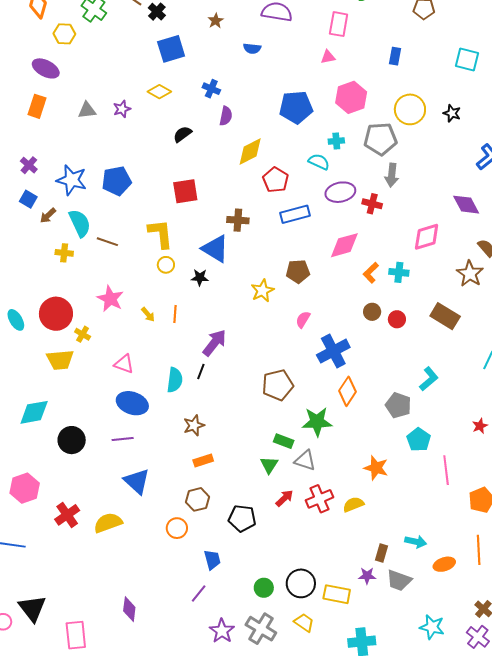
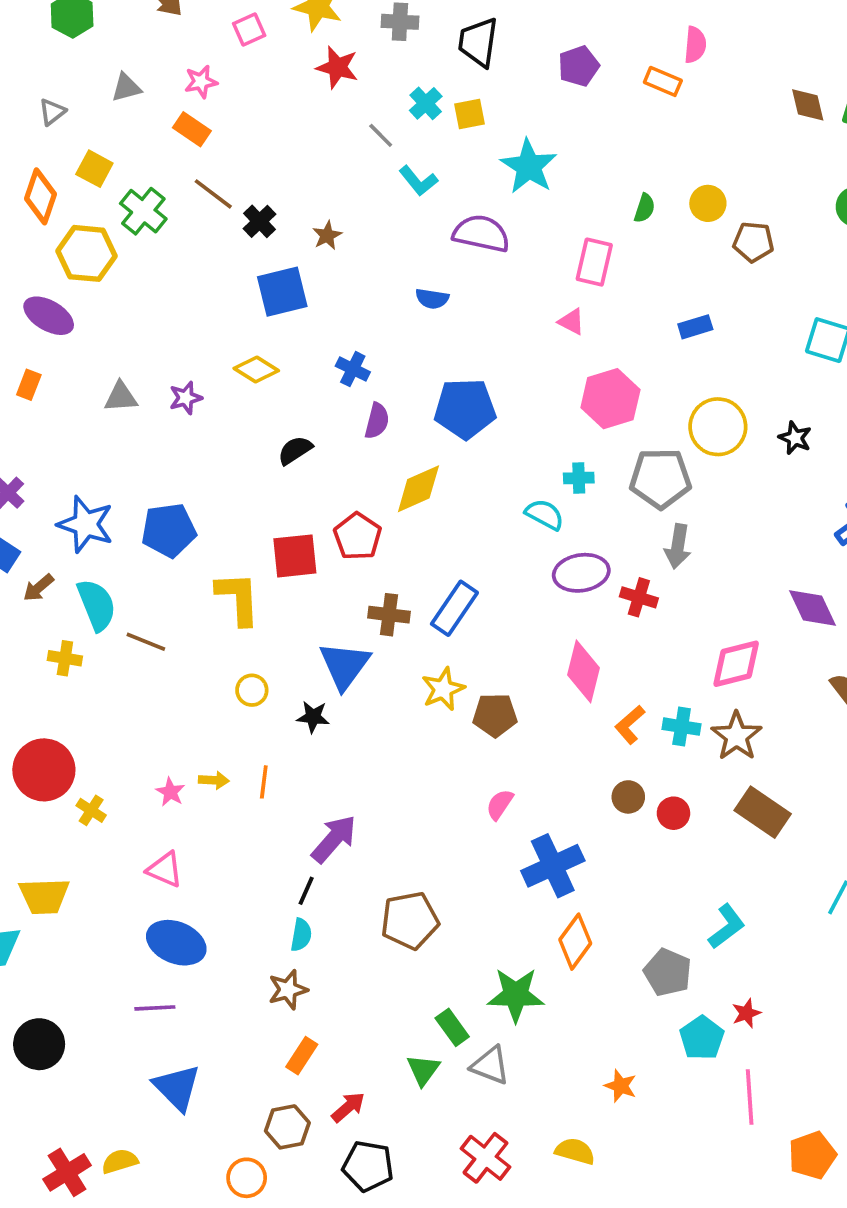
brown star: (216, 21) -> (327, 235), moved
yellow hexagon: (64, 34) -> (86, 253), size x1.4
blue rectangle: (395, 56) -> (695, 327), turned 60
pink triangle: (328, 57) -> (571, 322), turned 35
orange rectangle: (37, 106) -> (29, 385), size x0.7
blue pentagon: (296, 107) -> (465, 409), moved
red pentagon: (276, 180) -> (358, 536), moved
blue rectangle: (295, 214) -> (454, 608), moved, turned -44
yellow L-shape: (161, 234) -> (238, 598), moved
pink diamond: (344, 245) -> (583, 671), turned -64
blue triangle: (215, 249) -> (345, 665), turned 32
brown star: (470, 274) -> (737, 736), moved
yellow star: (262, 291) -> (443, 689), moved
pink star: (110, 299) -> (170, 792), moved, size x0.6
yellow arrow: (148, 314) -> (214, 780), turned -49
yellow trapezoid: (60, 360) -> (44, 896), moved
cyan semicircle: (175, 380) -> (301, 935), moved, size x0.7
brown pentagon: (278, 385) -> (410, 920), moved
red star: (480, 426) -> (746, 1013), moved
black circle: (72, 440) -> (39, 1044), moved
green rectangle: (284, 441) -> (452, 1027), turned 30
orange rectangle: (203, 461) -> (302, 1056), turned -42
orange star: (376, 468) -> (621, 1086), size x0.7
red arrow: (284, 498) -> (348, 1107), moved
red cross: (319, 499) -> (486, 1158), moved, turned -32
yellow semicircle: (353, 504) -> (575, 1151), turned 35
red cross: (67, 515) -> (67, 1172), moved
yellow semicircle: (108, 523) -> (120, 1161), size x0.7

